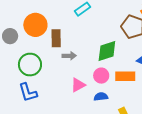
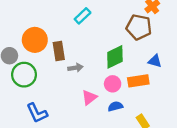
green circle: (30, 65) -> (24, 75), moved

